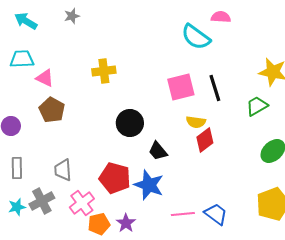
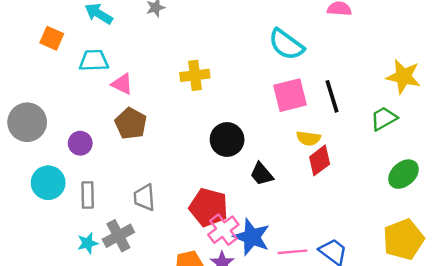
cyan semicircle: (196, 37) -> (286, 44), moved
blue star: (149, 185) -> (252, 237), moved
pink cross: (82, 203) -> (223, 230), moved

